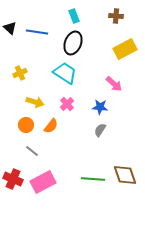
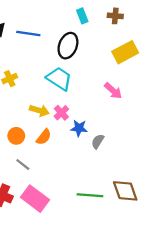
cyan rectangle: (74, 16) -> (82, 16), moved
yellow arrow: (35, 102) -> (39, 111), moved
blue star: (100, 107) -> (79, 128), moved
pink rectangle: (43, 182) -> (35, 199), turned 65

